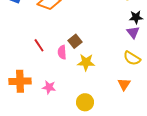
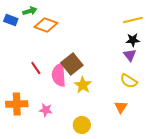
brown square: (75, 41) -> (72, 64), size x1.5
pink semicircle: (62, 52) -> (59, 75), size x1.6
yellow star: (86, 62) -> (83, 85), turned 30

